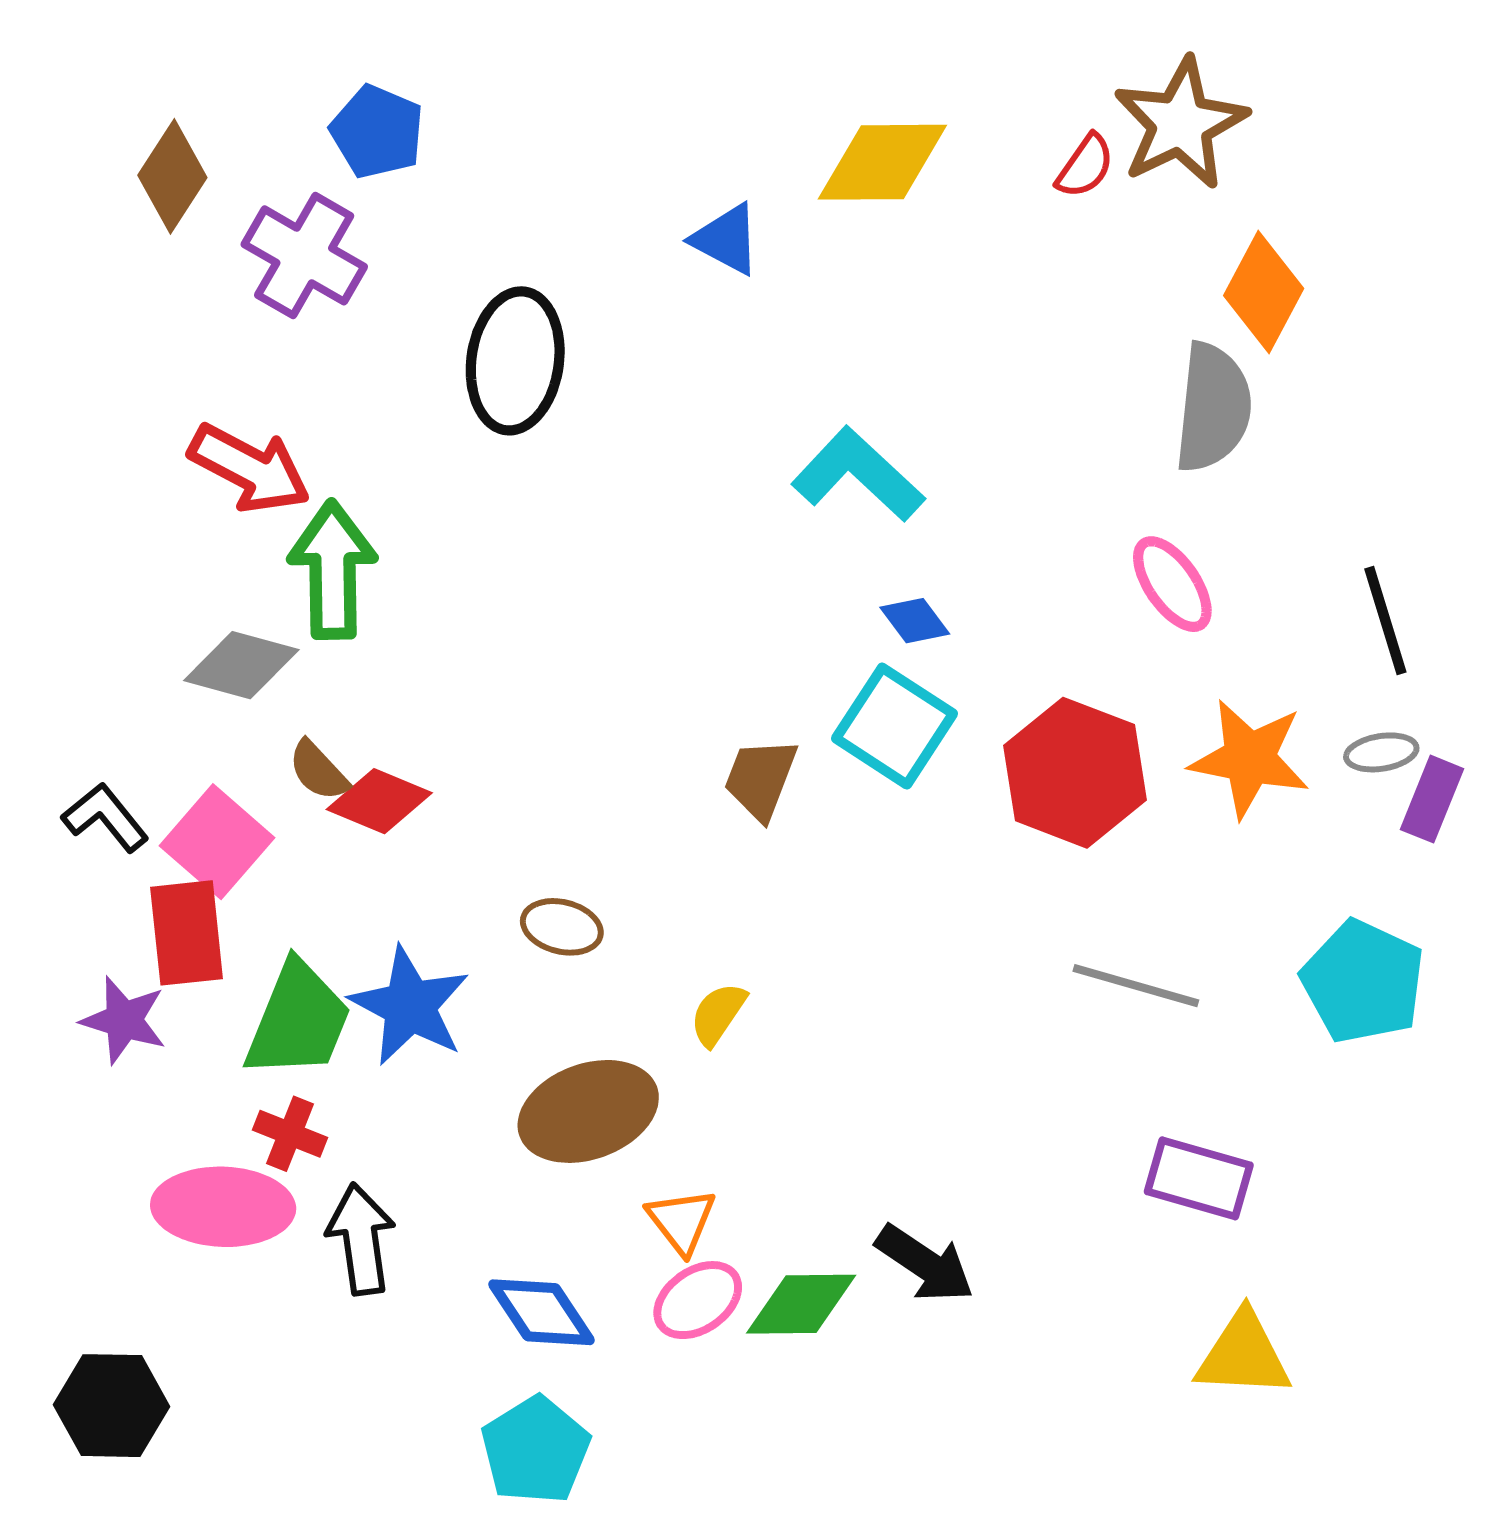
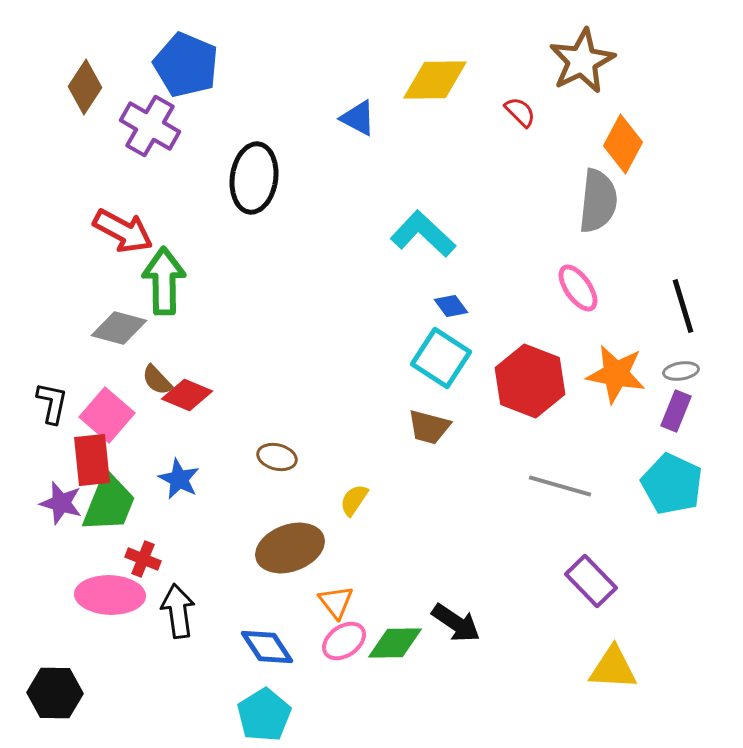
blue pentagon: (377, 132) -> (186, 65), size x1.4
red semicircle: (1085, 166) -> (520, 112), moved, turned -80
brown trapezoid: (761, 779) -> (429, 427), moved, turned -96
purple rectangle: (1432, 799) -> (676, 411), moved
black L-shape: (105, 817) -> (52, 403), turned 51
blue star: (410, 1006) -> (179, 479), moved, size x0.7
green trapezoid: (298, 1020) -> (109, 503), moved
purple rectangle: (1199, 1178) -> (591, 581), turned 30

